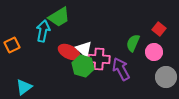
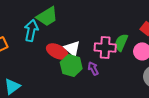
pink cross: (99, 59) -> (105, 47), moved
purple arrow: (121, 69) -> (93, 68), moved, size x0.6

